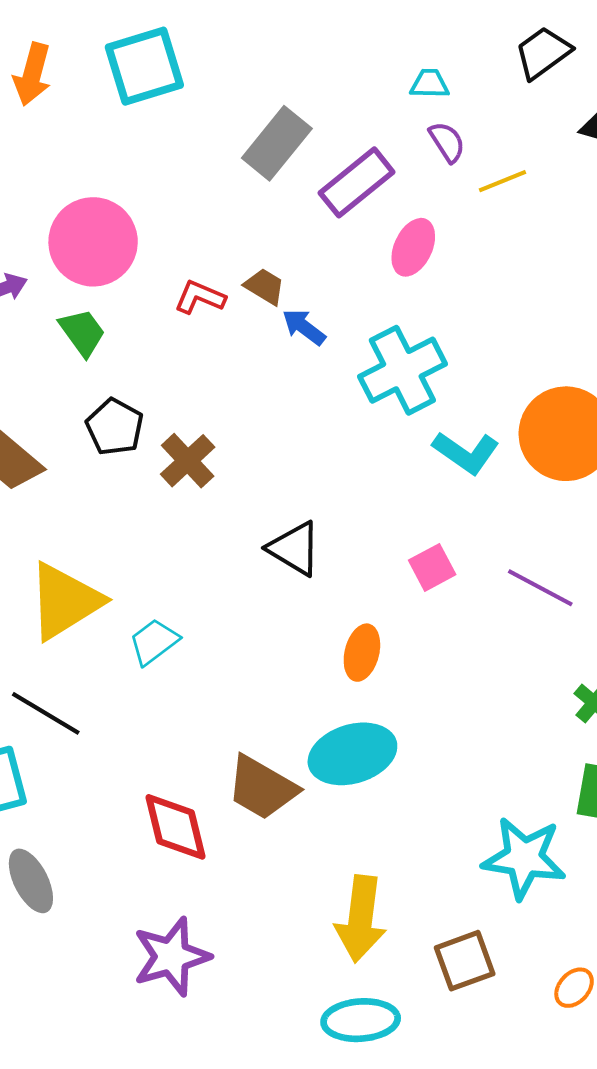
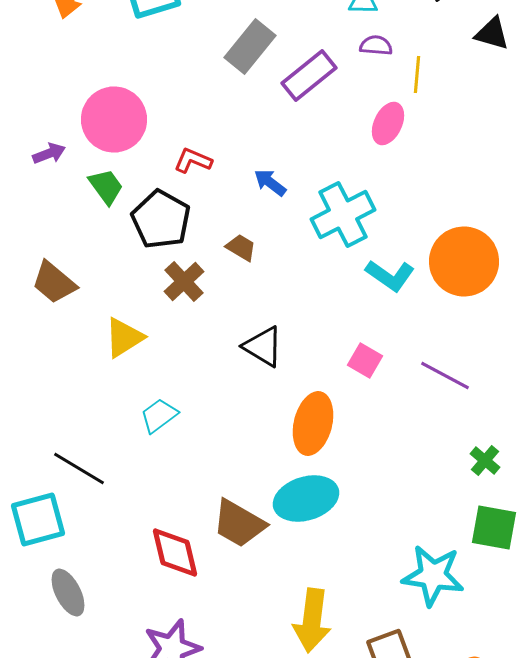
purple semicircle: (447, 142) -> (376, 46), turned -52
yellow line: (502, 181) -> (417, 74), turned -63
pink ellipse: (413, 247) -> (388, 124), moved
brown trapezoid: (265, 286) -> (241, 248), moved
black pentagon: (115, 427) -> (161, 220), moved, size x1.4
pink square: (432, 567) -> (365, 360), turned -32
yellow triangle: (65, 601) -> (124, 338), moved, size x0.7
orange ellipse: (362, 653) -> (313, 424), size x1.5

